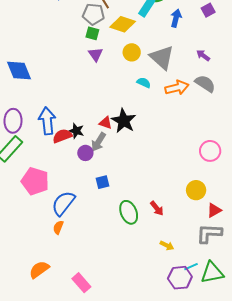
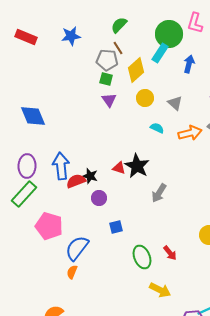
yellow diamond: (123, 24) -> (136, 70), turned -60
gray triangle: (162, 57) -> (175, 103), size x0.6
gray arrow: (98, 142) -> (159, 193), moved
yellow arrow: (167, 245) -> (160, 290), moved, size x1.5

